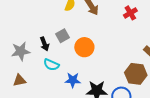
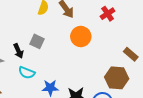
gray square: (63, 36) -> (37, 41), turned -32
orange circle: (84, 47) -> (81, 37), moved

